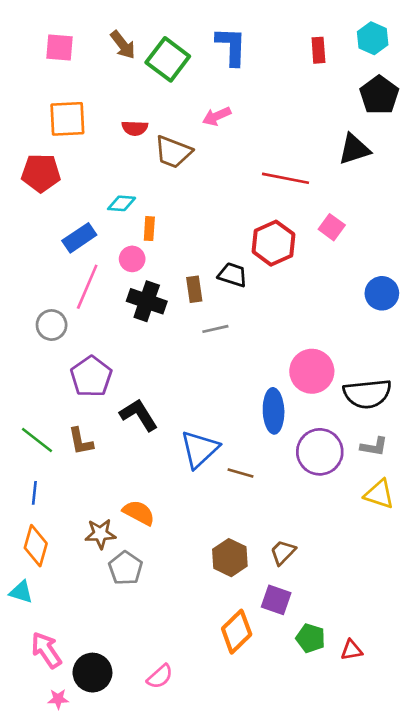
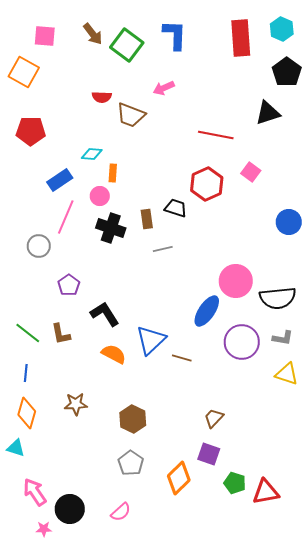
red rectangle: (318, 50) -> (241, 38), size x1.8
orange square: (67, 119) -> (24, 72), moved, turned 32
purple pentagon: (91, 377) -> (69, 285), size x0.7
blue ellipse: (274, 411) -> (207, 311), turned 36
orange semicircle: (139, 513) -> (114, 354), moved
brown hexagon: (230, 558) -> (133, 419), moved
gray pentagon: (126, 568) -> (131, 463), moved
red triangle: (351, 650) -> (266, 492), size x1.6

